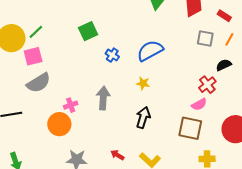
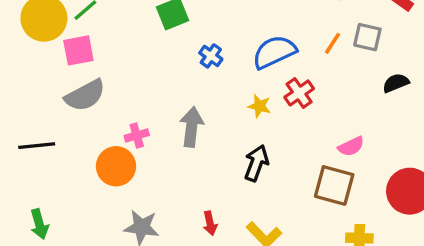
orange line: (229, 39) -> (333, 43), moved
red cross: (207, 85) -> (299, 93), moved
red arrow: (117, 155) -> (210, 223), turned -136

